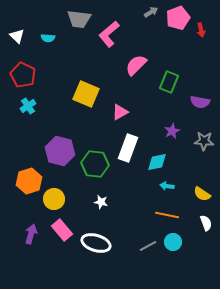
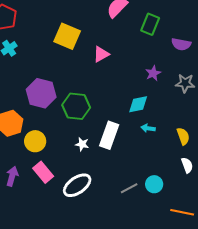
white rectangle: (128, 148) -> (109, 135), moved
yellow semicircle: (202, 194) -> (183, 136), turned -144
orange line: (167, 215) -> (182, 212), moved
white ellipse: (96, 243) -> (77, 185), turned -52

